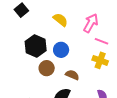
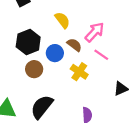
yellow cross: (100, 60) -> (79, 72), moved
brown semicircle: (72, 75) -> (74, 45), moved

